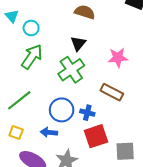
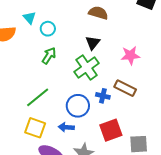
green arrow: (32, 57) -> (49, 56), size x0.7
blue cross: (87, 113) -> (103, 96), moved
yellow square: (16, 132) -> (35, 128), size x1.5

